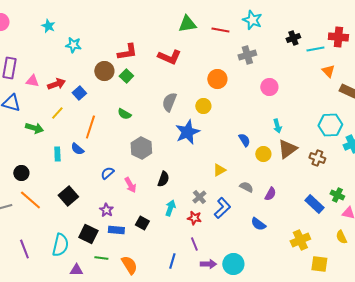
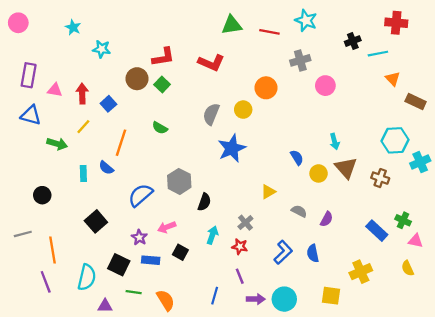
red cross: (338, 37) -> (396, 23), moved
red arrow: (56, 84) -> (82, 94), turned -72
pink circle: (269, 87) -> (325, 86), moved
yellow circle: (203, 106) -> (243, 110), moved
gray hexagon: (141, 148) -> (179, 181), moved
brown triangle: (287, 149) -> (346, 168), turned -35
blue semicircle: (107, 173) -> (140, 195), size x1.6
pink arrow: (130, 185) -> (167, 227), moved, turned 98
orange line: (30, 200) -> (53, 250), moved, turned 40
blue L-shape: (222, 208) -> (283, 252), moved
blue semicircle: (258, 224) -> (313, 253), turned 42
yellow square: (319, 264) -> (331, 296), moved

